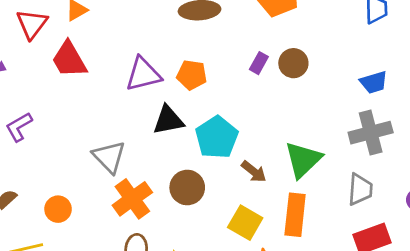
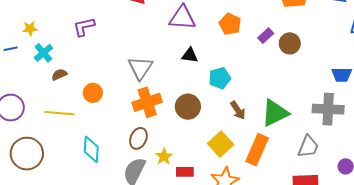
orange pentagon: (192, 75) -> (230, 24), moved
black triangle: (168, 120) -> (190, 55), size x0.7
cyan pentagon: (217, 137) -> (220, 78), size x0.7

